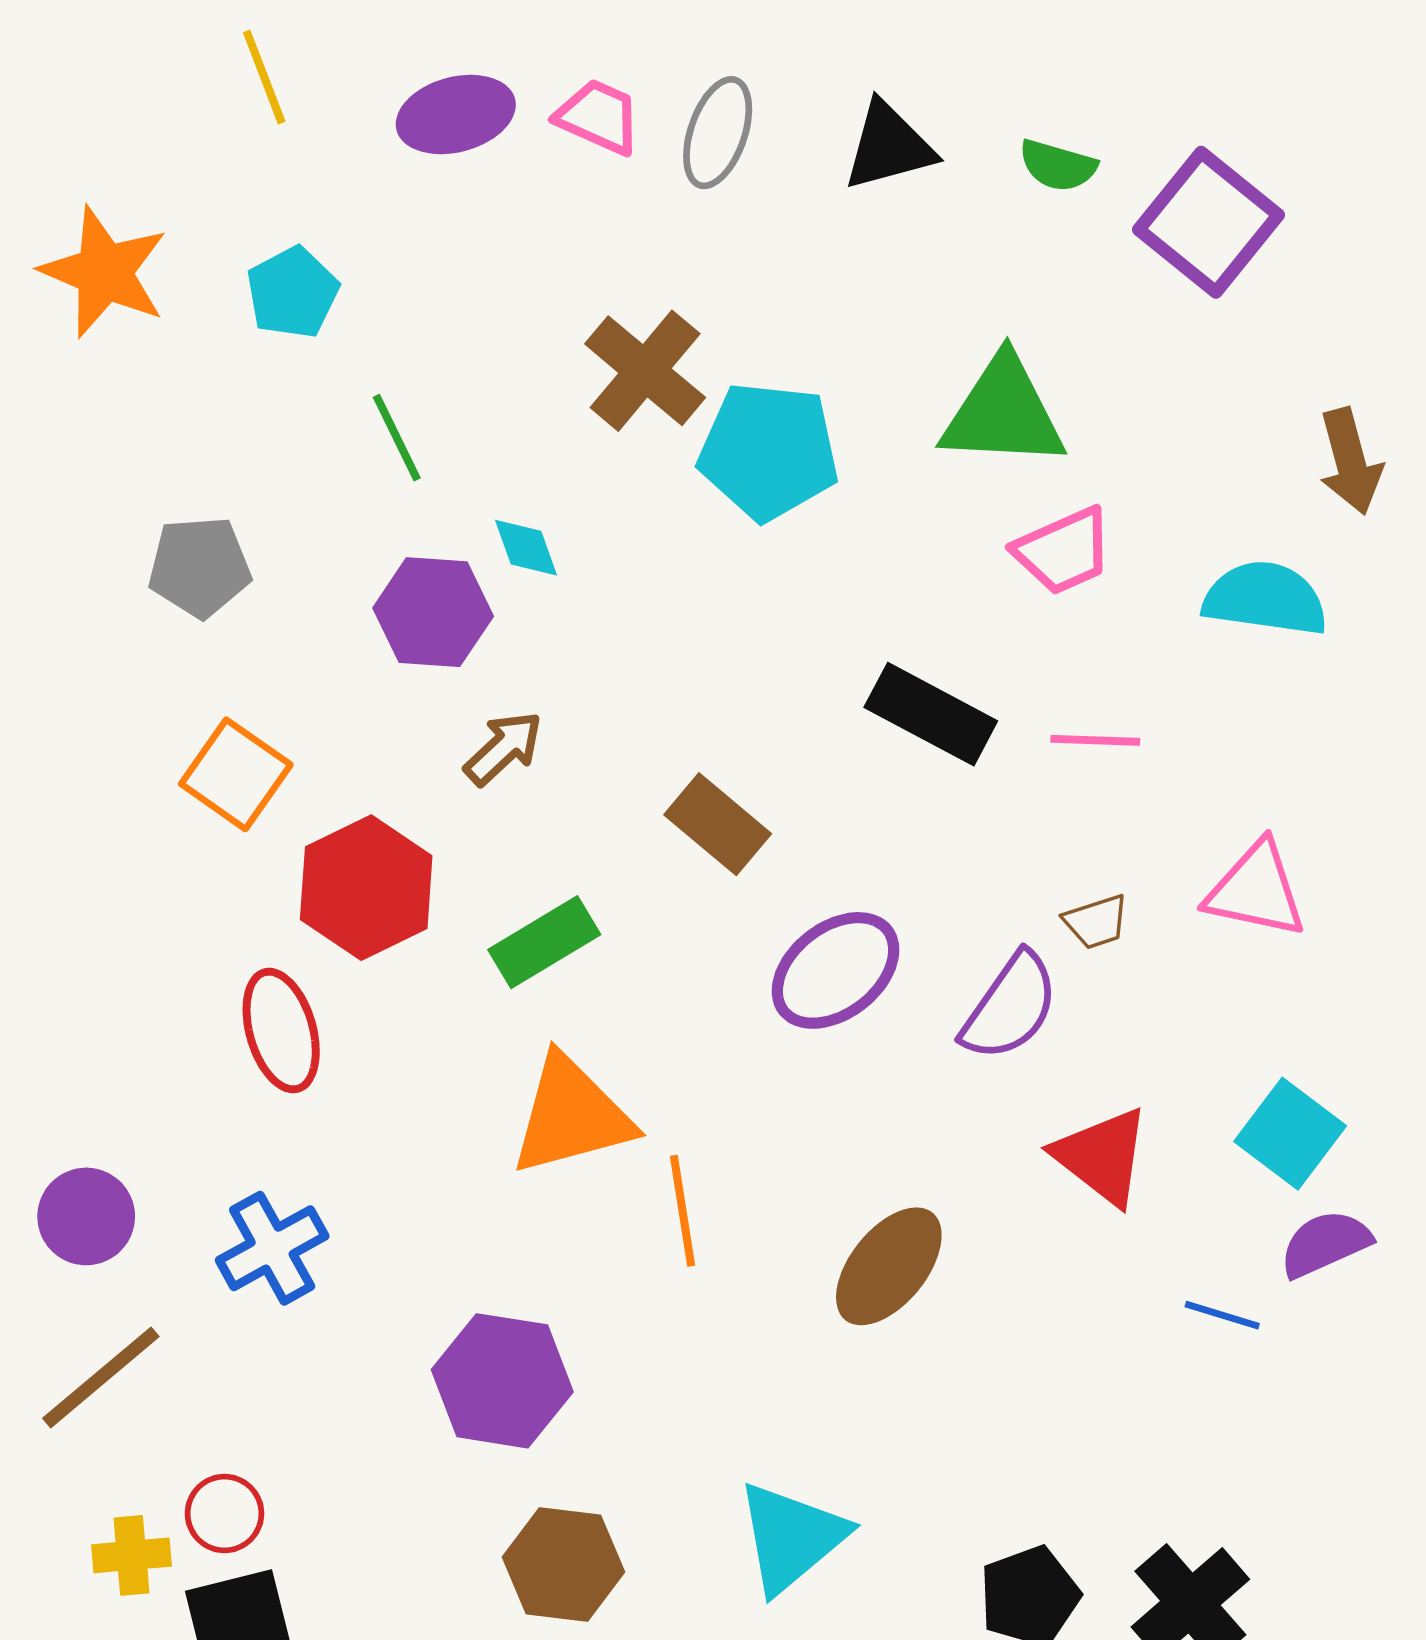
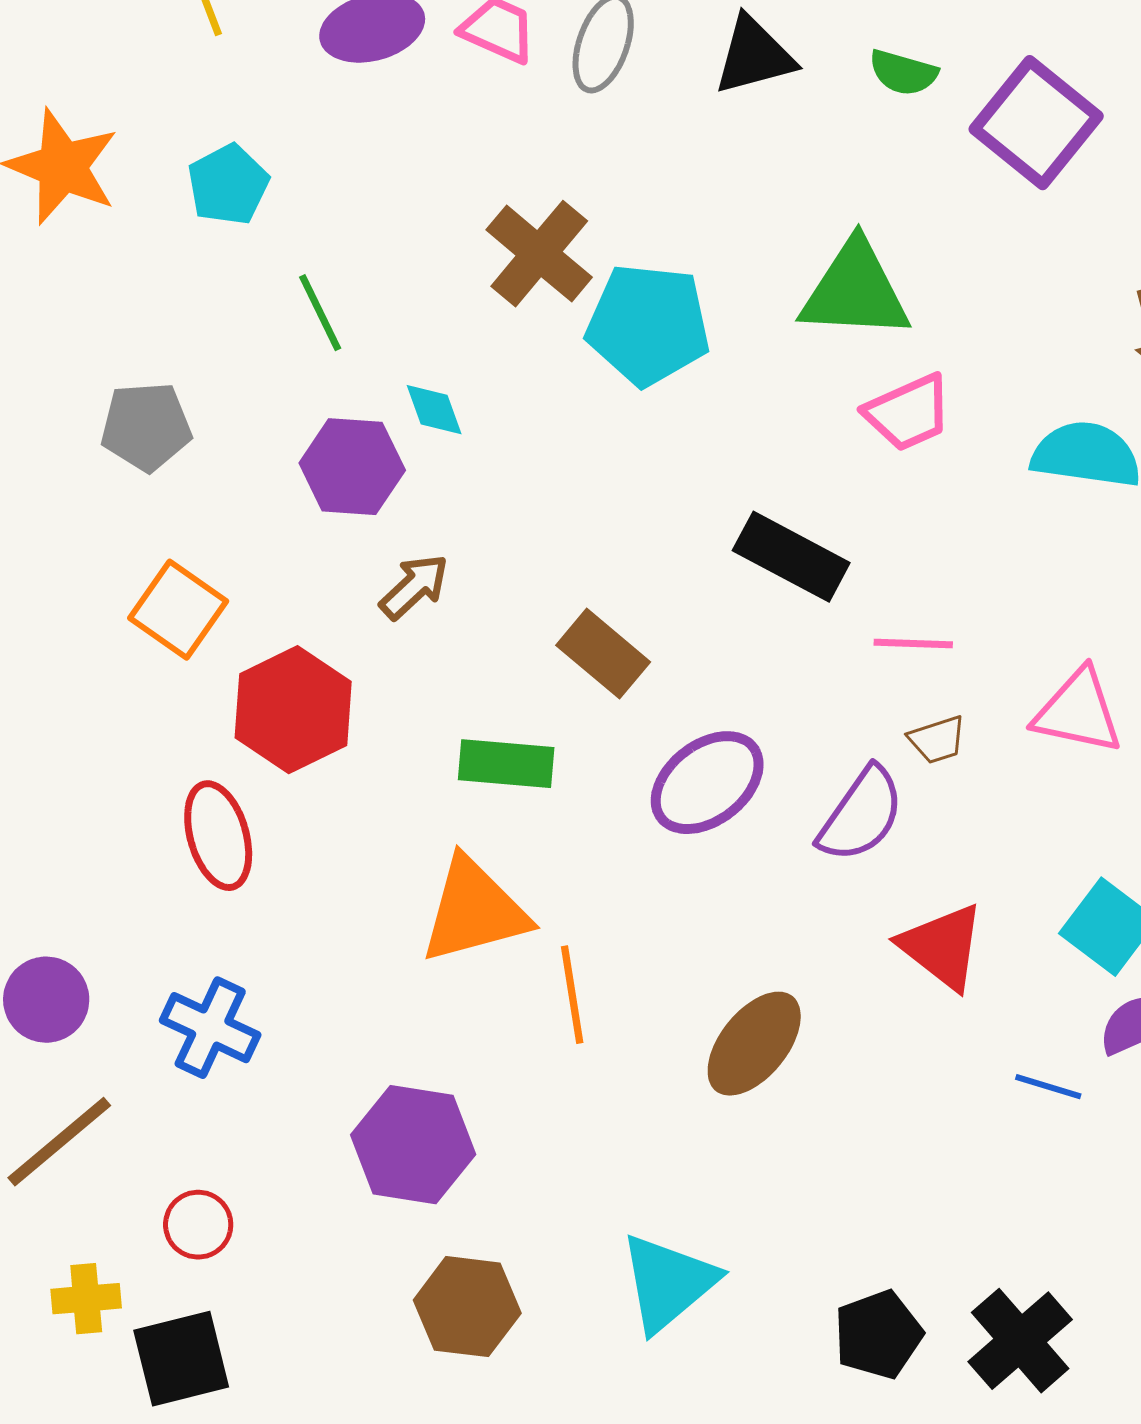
pink line: (1095, 740) -> (913, 644), moved
green rectangle: (544, 942) -> (506, 764), moved, turned 36
blue cross: (272, 1248) -> (210, 1028), turned -36
red circle: (224, 1513) -> (198, 1225), moved

